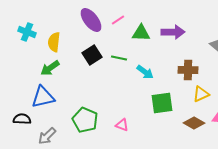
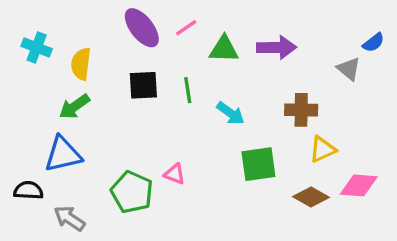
black square: (92, 55) -> (143, 85), turned 30
green line: (119, 58) -> (188, 90), turned 70
pink triangle: (122, 125) -> (175, 174), moved
gray arrow: (47, 136) -> (69, 218), turned 78

